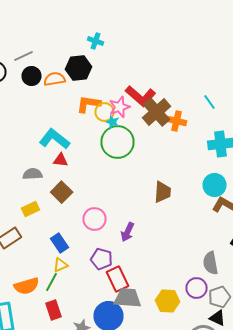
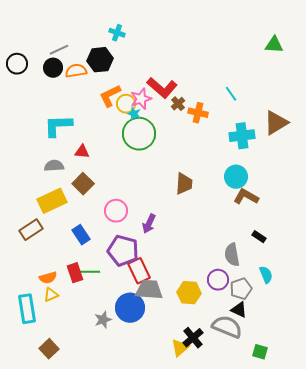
gray line: (24, 56) -> (59, 50), moved
orange L-shape: (88, 104) -> (110, 96), turned -35
brown cross: (156, 112) -> (178, 104), size x0.5
cyan L-shape: (54, 139) -> (58, 126), moved, turned -40
yellow rectangle: (30, 209) -> (52, 201), size x1.6
purple pentagon: (102, 259) -> (123, 251), size x1.4
yellow triangle: (60, 265) -> (51, 295), moved
green line: (52, 282) -> (90, 272), moved, turned 60
orange semicircle: (26, 286) -> (48, 278), size x0.7
red rectangle: (54, 310) -> (75, 273), moved

